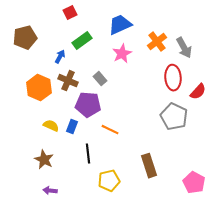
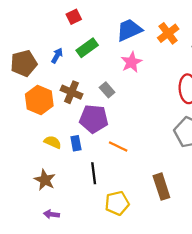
brown pentagon: (25, 38) -> (24, 63), moved
orange cross: (157, 42) -> (168, 33), moved
blue arrow: (60, 57) -> (57, 56), moved
blue rectangle: (72, 127) -> (76, 143), turned -32

